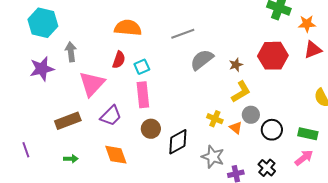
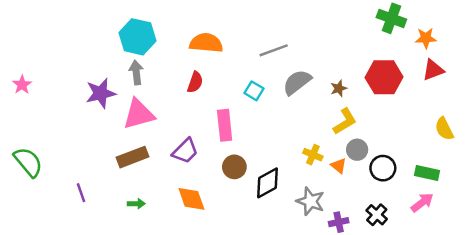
cyan hexagon: (43, 23) -> (137, 37), moved
cyan square: (142, 67) -> (254, 91), moved, turned -35
pink triangle: (92, 84) -> (139, 114), moved, turned 32

